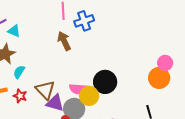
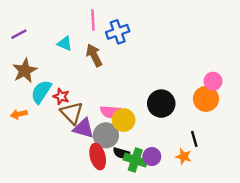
cyan triangle: (14, 31) -> (65, 44), moved
cyan semicircle: (19, 72) -> (41, 92), size x1.5
black circle: (105, 82) -> (161, 104), moved
red star: (20, 96) -> (61, 97), moved

